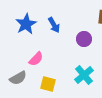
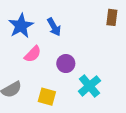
purple circle: (84, 39) -> (66, 64), moved
pink semicircle: (36, 59) -> (33, 54), moved

